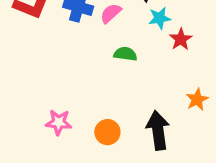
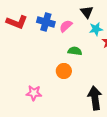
orange circle: (107, 132) -> (64, 71), moved

